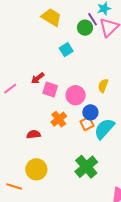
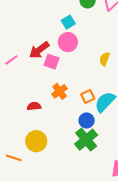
red arrow: (38, 78) -> (39, 50), size x1.5
pink circle: (76, 95) -> (68, 42), moved
blue circle: (90, 112) -> (87, 120), moved

